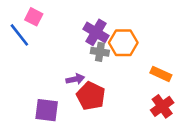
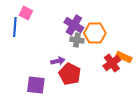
blue line: (19, 35) -> (15, 27), turned 42
red cross: (162, 106) -> (112, 63), moved

